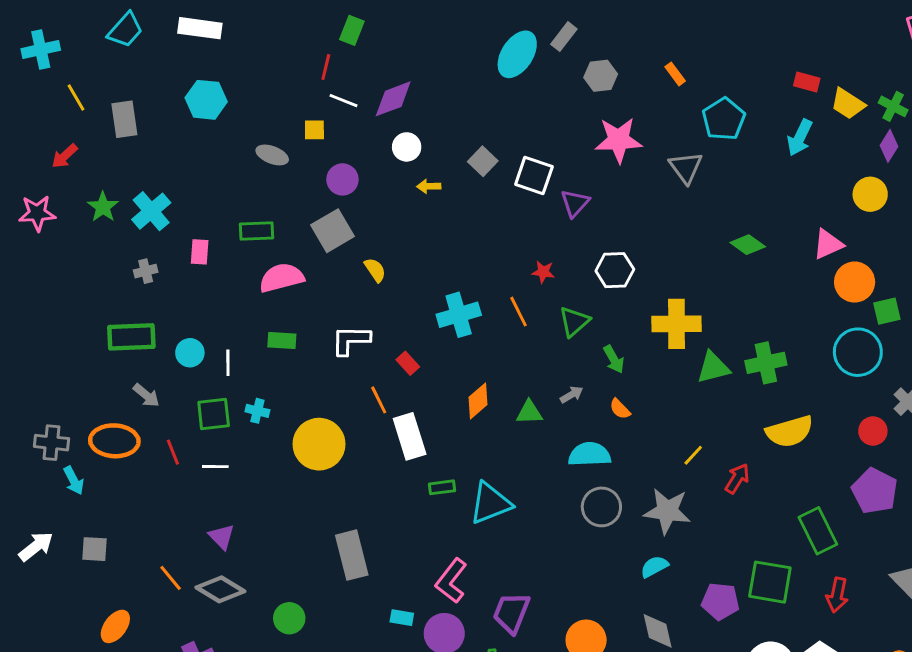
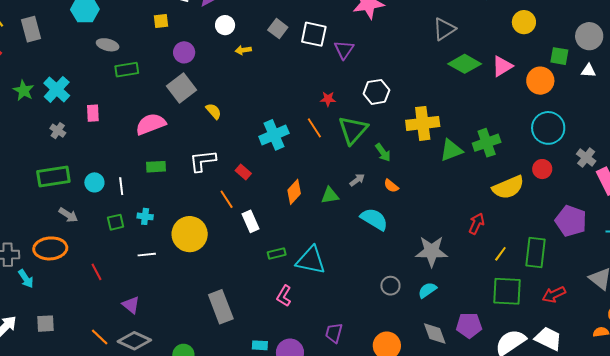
gray ellipse: (272, 155) -> (108, 45), moved
gray triangle: (686, 167) -> (444, 29), moved, turned 40
yellow circle: (870, 194) -> (524, 22), moved
green rectangle: (257, 231) -> (127, 70), moved
pink triangle: (828, 244) -> (502, 66), moved
green diamond: (748, 245) -> (465, 64), size x1.4
gray cross: (146, 271) -> (58, 131), turned -35
green square: (887, 311) -> (559, 56), moved, turned 30
green triangle: (574, 321) -> (353, 130), size x1.4
green square: (214, 414) -> (116, 222), size x0.7
red circle: (873, 431) -> (542, 169), moved
white rectangle: (410, 436) -> (250, 221), size x0.7
red line: (173, 452) -> (97, 272), moved
cyan semicircle: (589, 454) -> (374, 219), turned 40
yellow line: (693, 455) -> (500, 254), moved
white line: (215, 467) -> (147, 255), moved
cyan triangle: (490, 503) -> (311, 260), turned 40
gray circle: (601, 507) -> (390, 286), moved, size x0.7
green rectangle: (818, 531) -> (536, 252), turned 40
pink L-shape: (451, 581) -> (284, 296), moved, size x0.7
red arrow: (837, 595) -> (554, 295), turned 60
purple pentagon: (720, 601) -> (469, 325), moved
purple trapezoid: (511, 613) -> (334, 333), size x0.7

